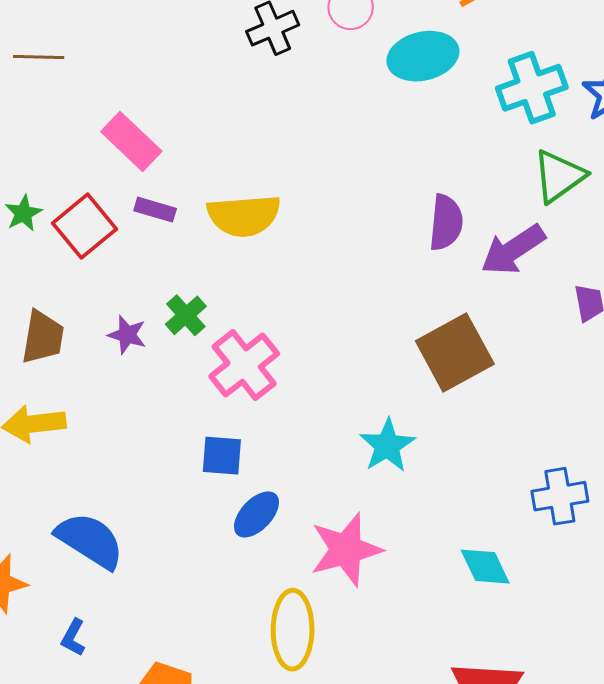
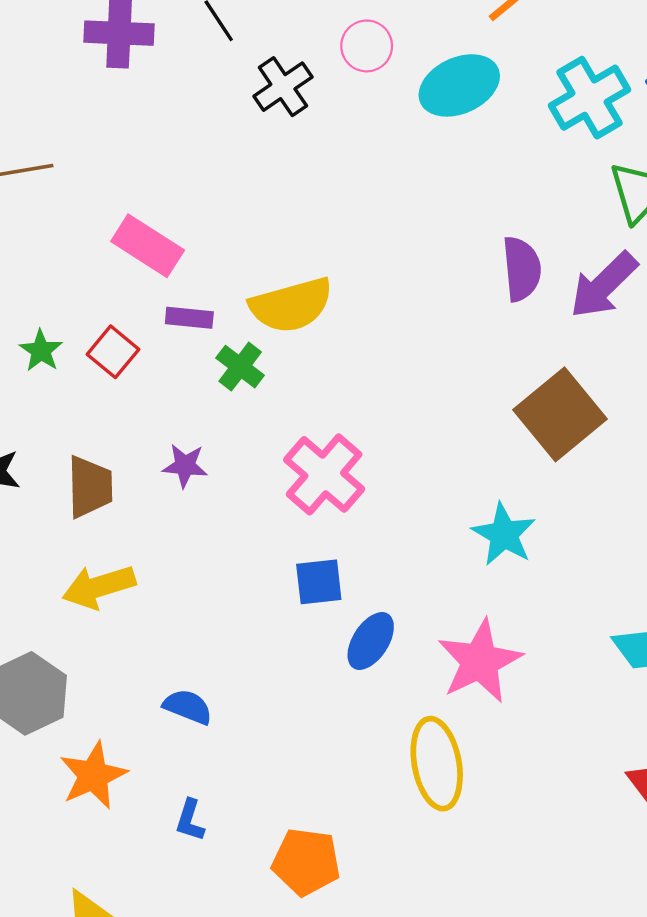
red square: (85, 226) -> (113, 352), size x0.7
green cross: (186, 315) -> (240, 367), moved
blue semicircle: (90, 540) -> (188, 707), size x0.6

